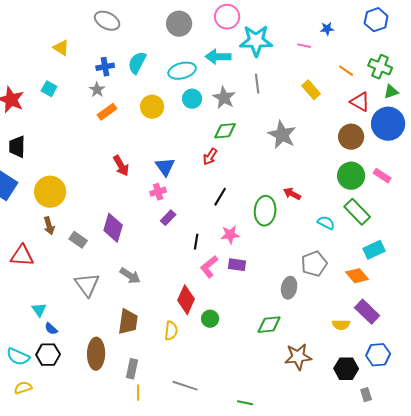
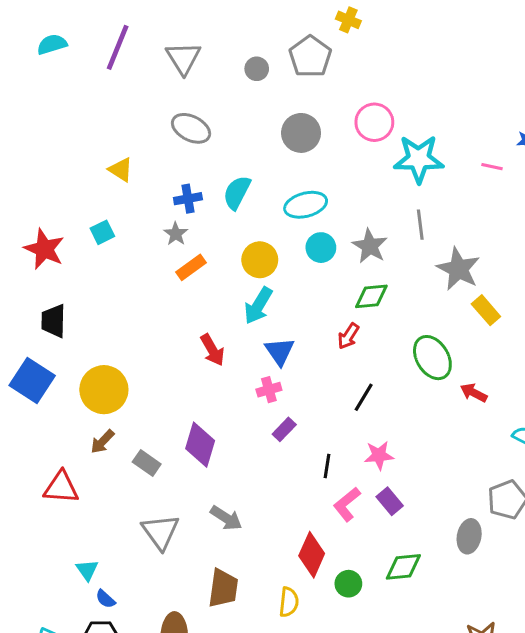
cyan arrow: (218, 57) -> (258, 306), moved, turned -60
cyan square: (49, 89) -> (102, 232), turned 35
yellow rectangle: (311, 90) -> (486, 310), moved
gray star: (282, 135) -> (458, 269), moved
green ellipse: (265, 211) -> (432, 358), moved, turned -36
brown arrow: (49, 226) -> (102, 442), turned 60
purple rectangle: (237, 265) -> (390, 501), turned 42
green diamond: (269, 325) -> (403, 567), moved

